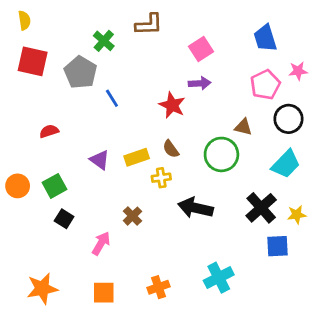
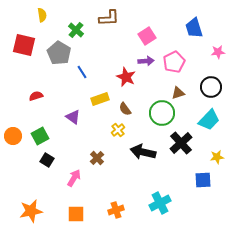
yellow semicircle: (24, 20) -> (42, 15), moved
pink pentagon: (265, 85) -> (174, 62), moved
brown triangle: (243, 127) -> (178, 93), turned -32
yellow rectangle: (137, 157) -> (100, 99), moved
yellow cross: (161, 178) -> (118, 130), turned -32
black cross: (261, 208) -> (181, 143), moved

